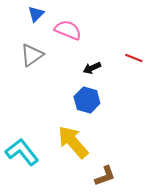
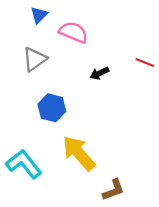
blue hexagon: (87, 100) -> (52, 108), moved

